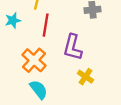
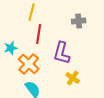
cyan star: (13, 20) -> (11, 48), moved

